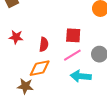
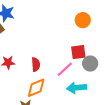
red square: (73, 35) -> (78, 52), moved

